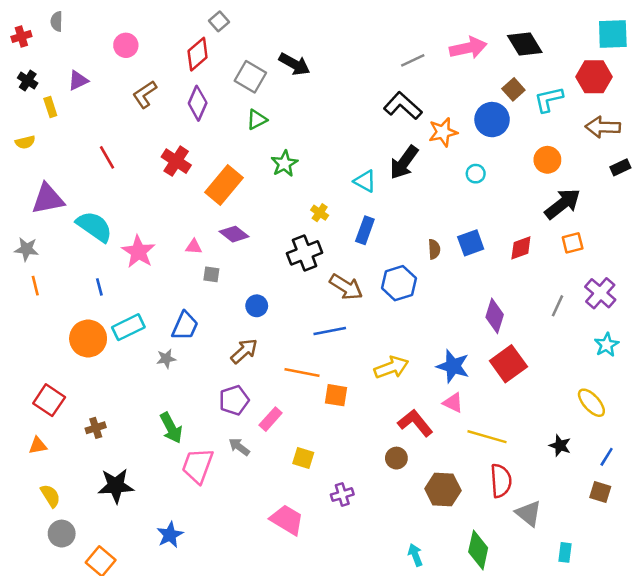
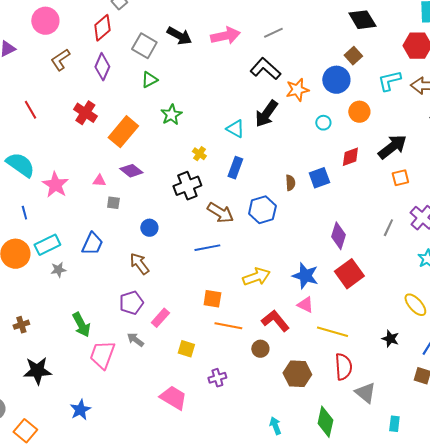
pink circle: (126, 45) -> (45, 21), size x1.4
pink arrow: (468, 48) -> (225, 36), moved
cyan L-shape: (549, 99) -> (389, 81), moved
orange circle: (547, 160) -> (359, 112), moved
red diamond: (521, 248) -> (350, 157), moved
brown arrow: (244, 351) -> (139, 264), turned -85
gray star: (166, 359) -> (58, 270), moved
orange line: (302, 372) -> (228, 326), moved

